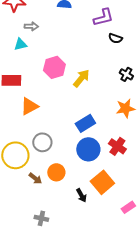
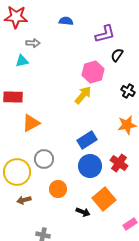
black semicircle: (115, 38) -> (117, 55), turned 104
pink hexagon: (54, 67) -> (93, 72), moved
brown arrow: (35, 178) -> (24, 200), moved, turned 128
black arrow: (81, 195) -> (83, 212), turned -40

